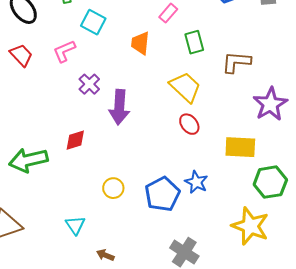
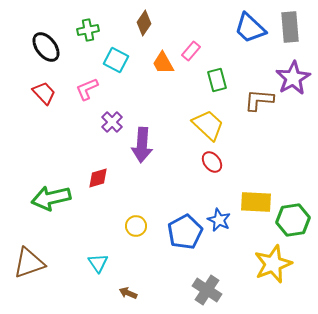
orange trapezoid: (140, 43) -> (163, 63), moved, turned -35
purple star: (270, 104) -> (293, 78), moved
yellow rectangle: (240, 147) -> (256, 202), moved
yellow star: (250, 226) -> (273, 264), turned 30

